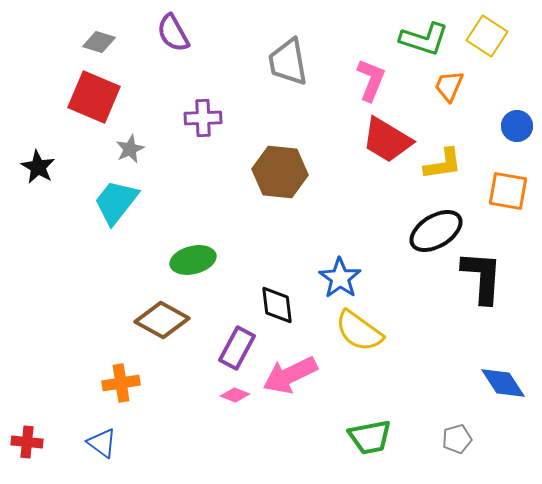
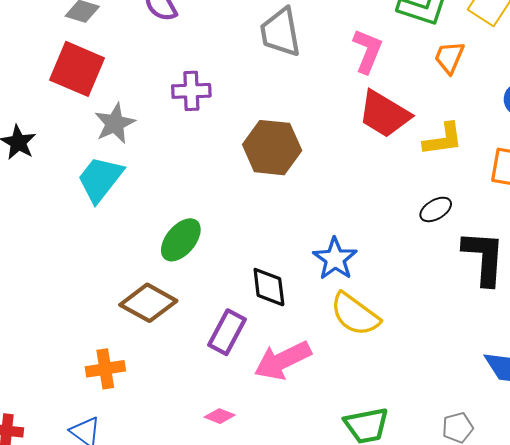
gray star: (130, 149) -> (115, 123), size x1.4
black ellipse: (436, 231) -> (436, 209), size x0.6
green ellipse: (193, 260) -> (181, 240), turned -36
pink diamond: (235, 395) -> (220, 416), moved

